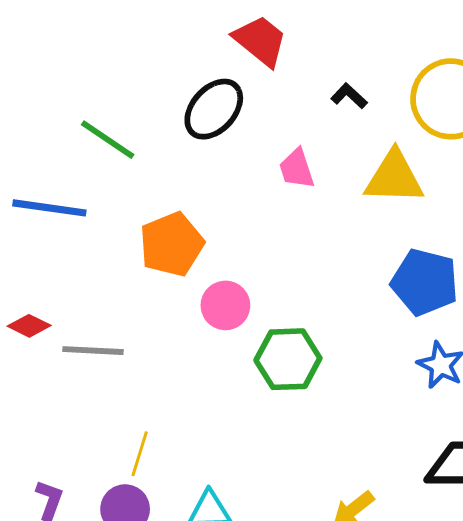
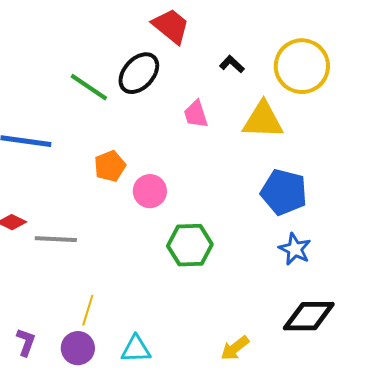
green line: (108, 140) -> (89, 87), moved
orange pentagon: (172, 244) -> (110, 166), size x0.7
pink circle: (225, 305) -> (150, 191), moved

